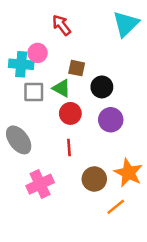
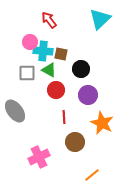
cyan cross: (21, 64) -> (43, 51), moved
red line: (69, 147) -> (64, 117), moved
orange star: (128, 173) -> (102, 123), moved
pink cross: (40, 184) -> (39, 157), moved
orange line: (116, 207) -> (92, 175), moved

